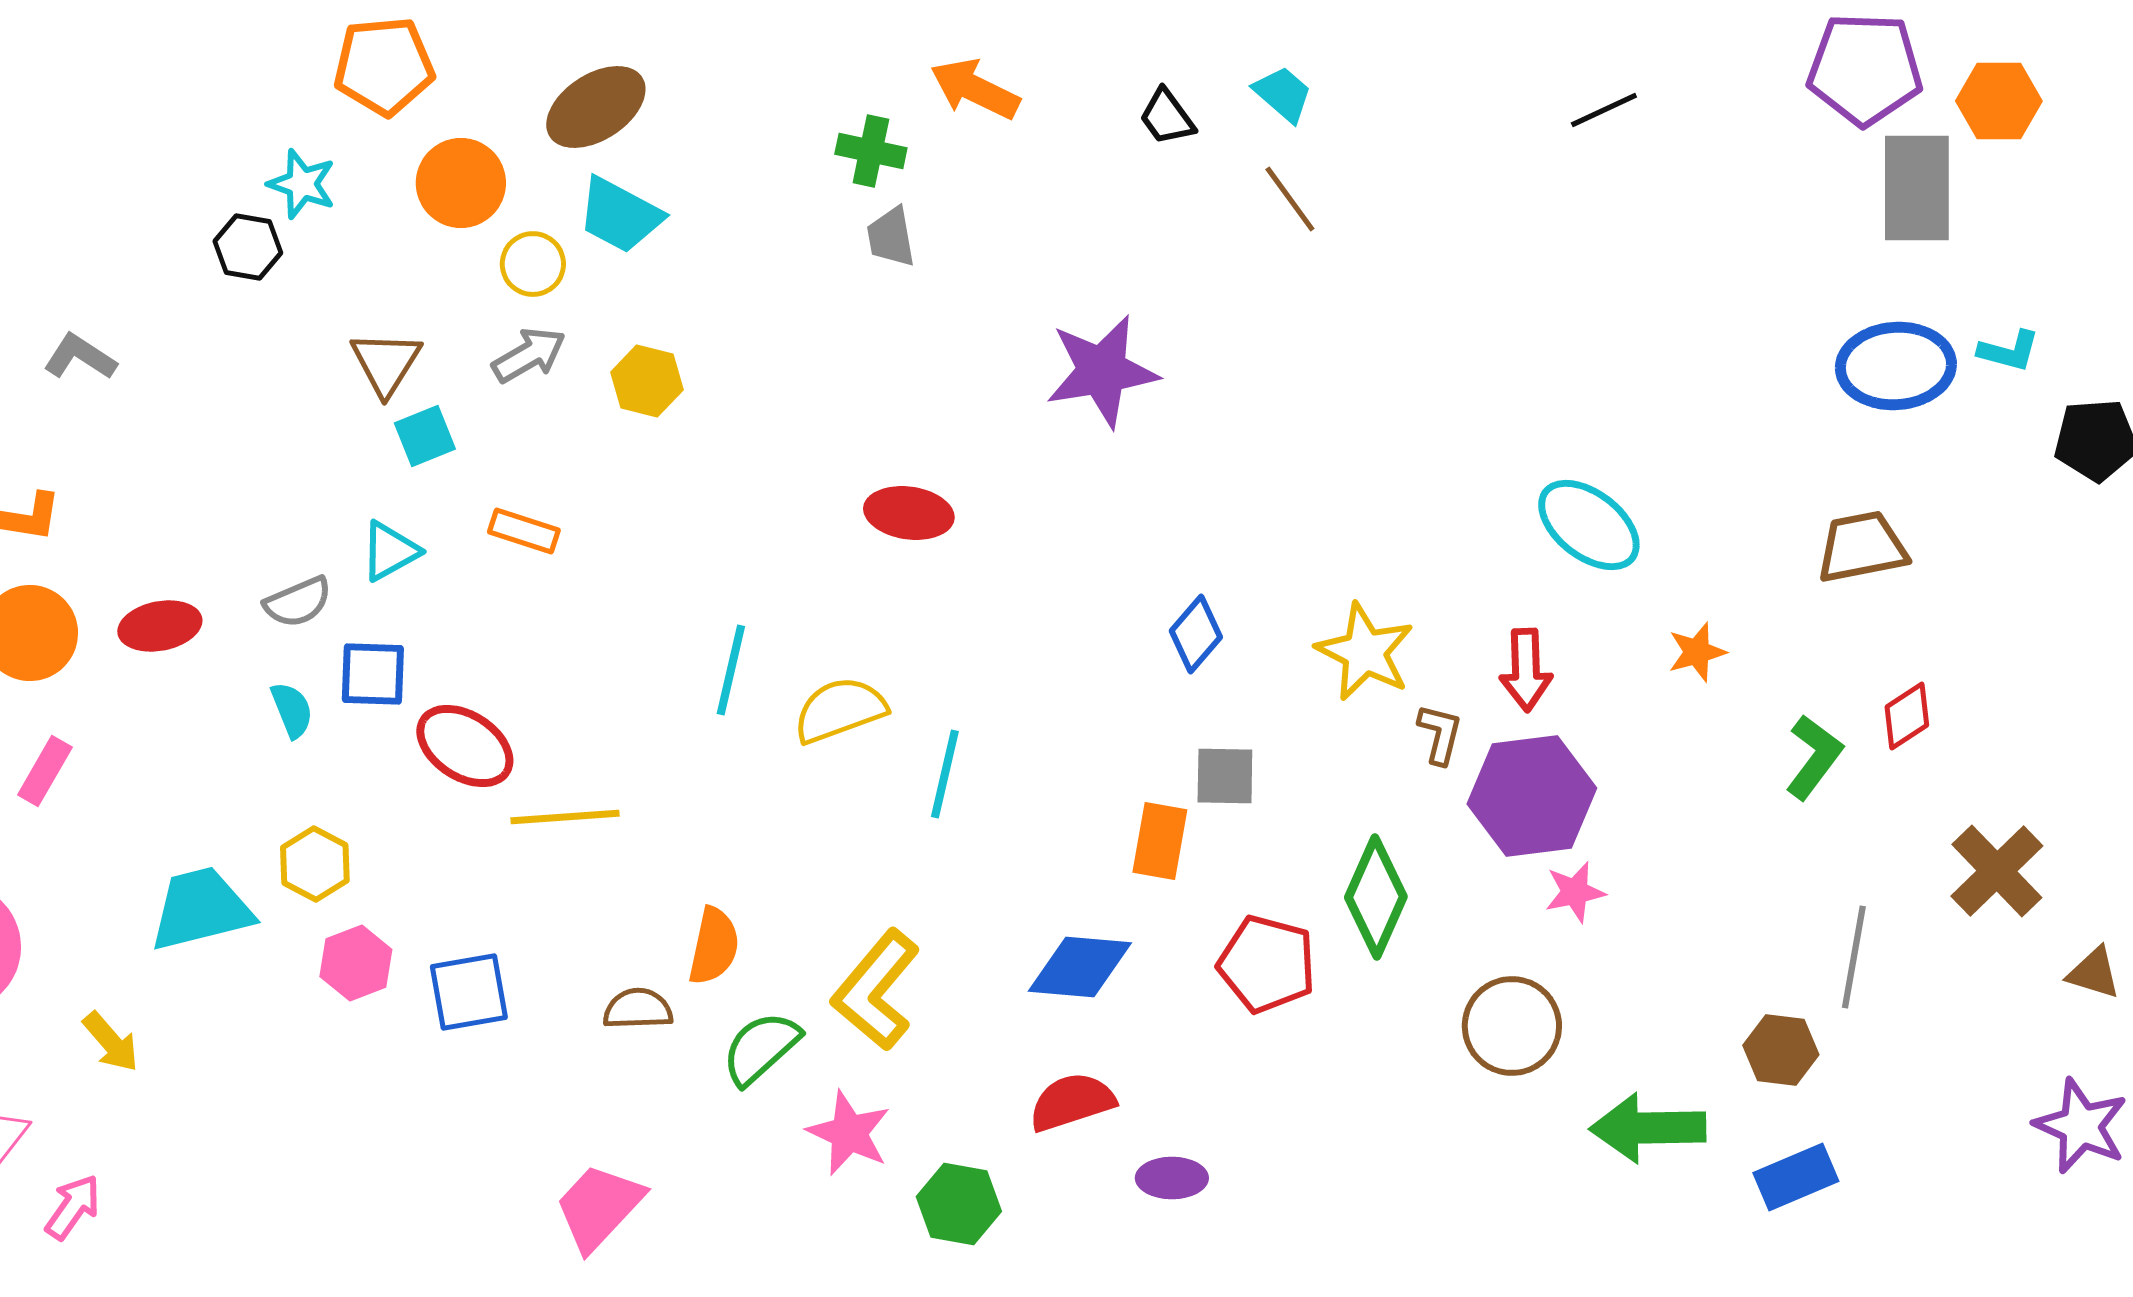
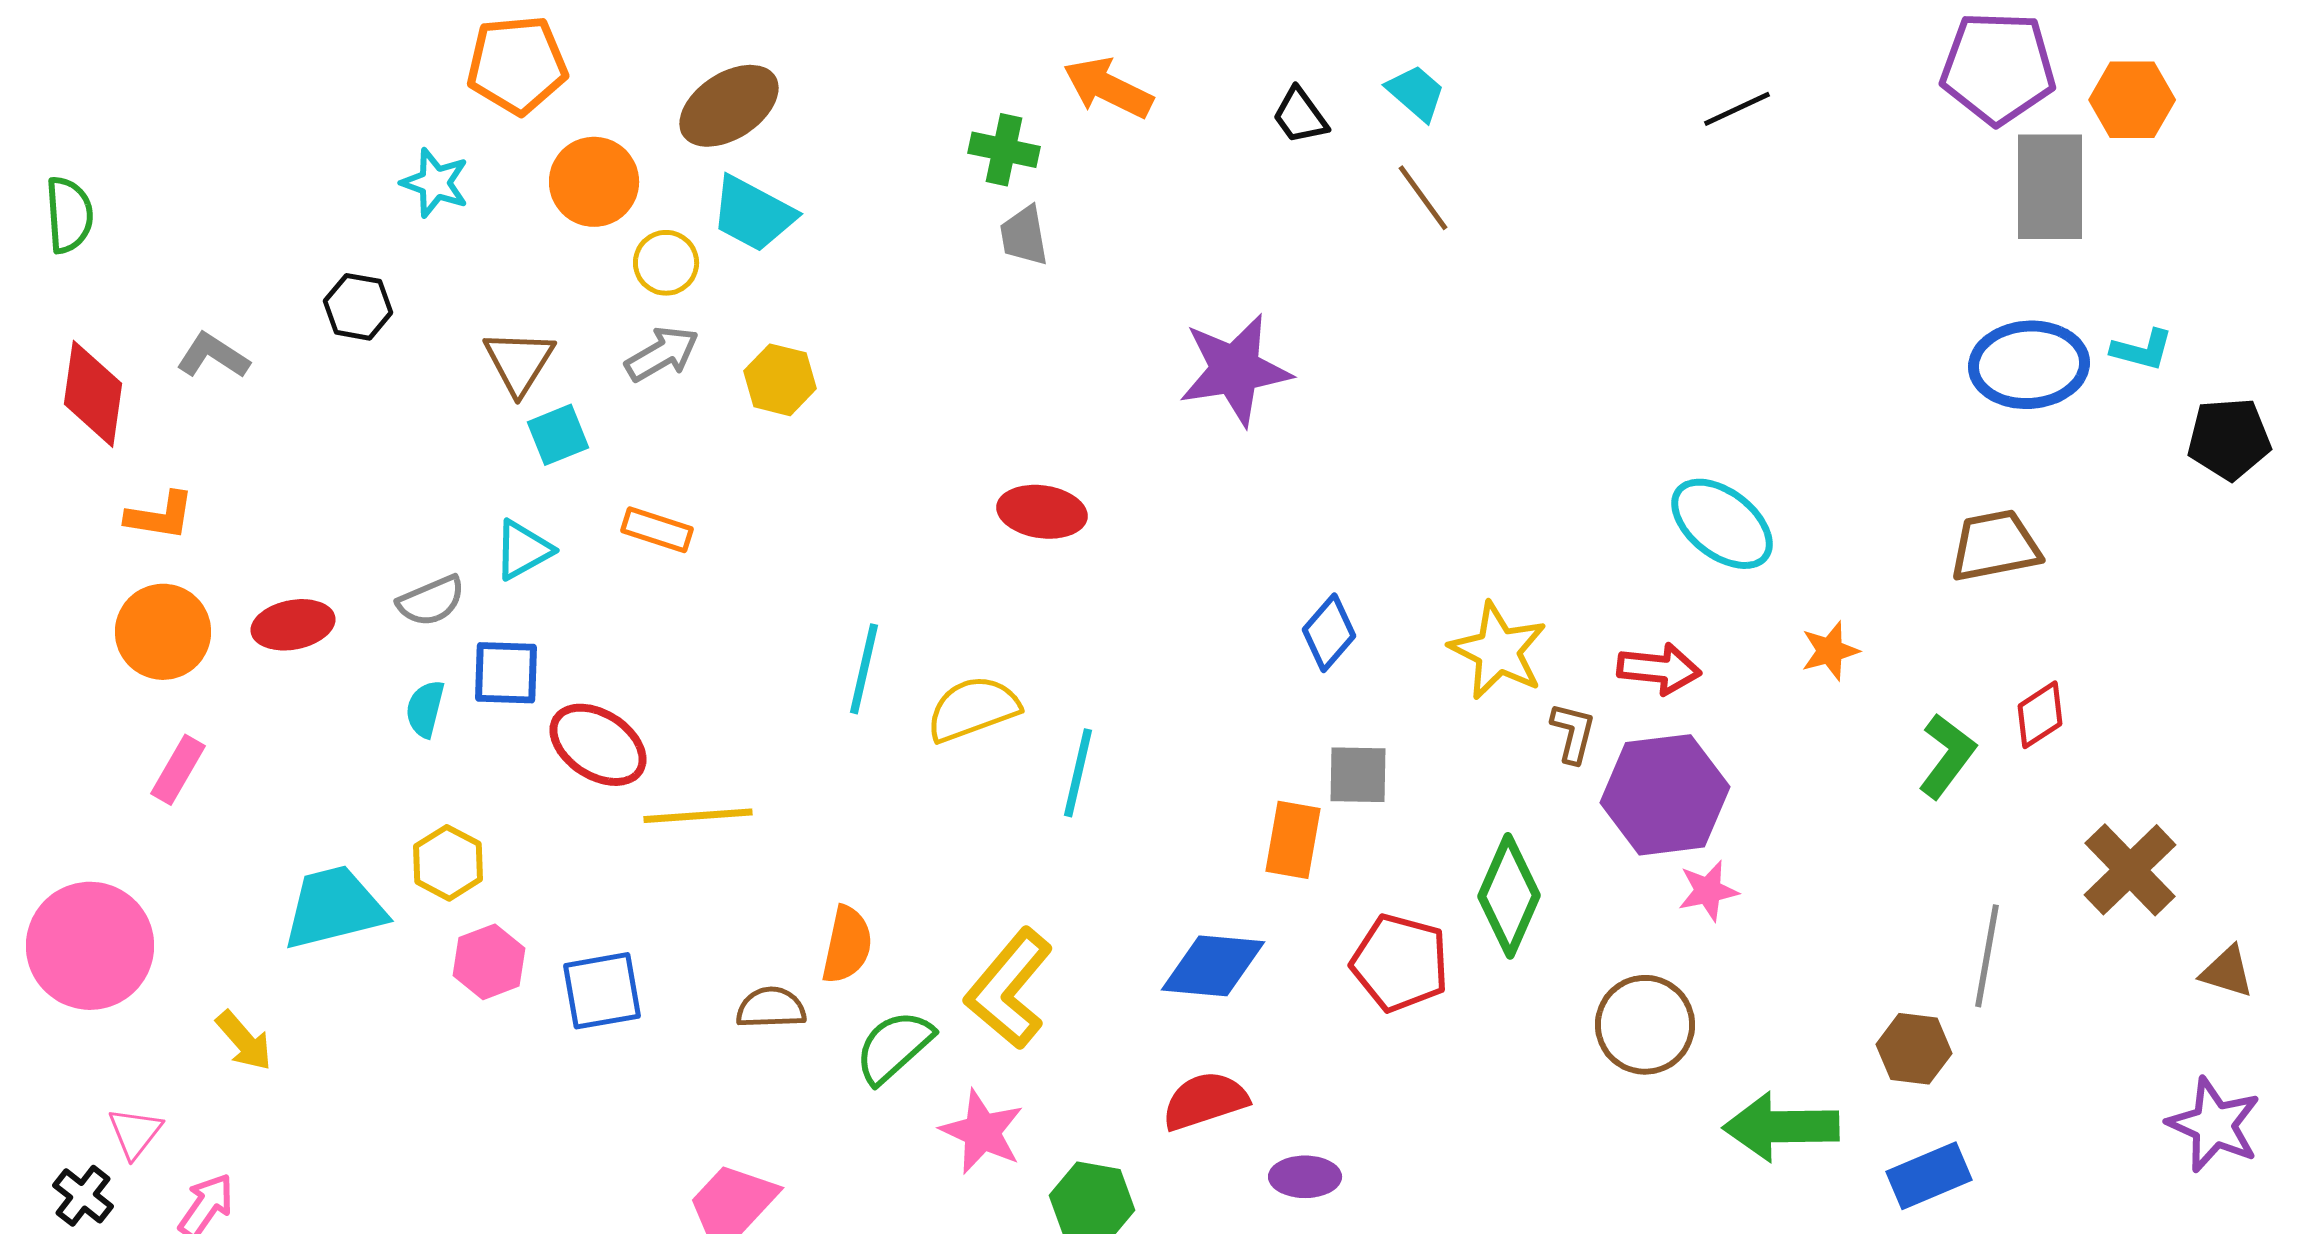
black hexagon: (248, 247) -> (358, 307), moved
red arrow: (1526, 670) -> (1659, 669), turned -82
cyan semicircle: (292, 710) -> (425, 709), turned -144

